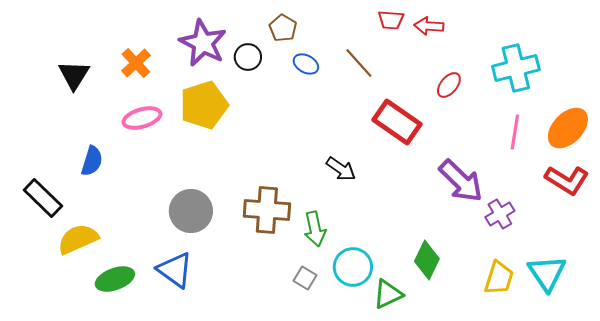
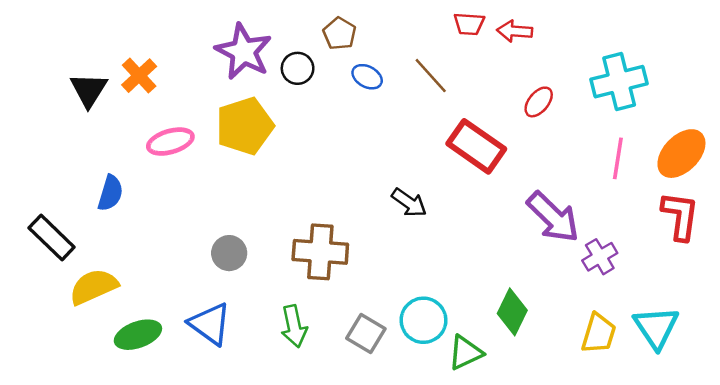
orange cross: (136, 63) -> (139, 76), moved
red L-shape: (567, 180) -> (680, 216), turned -114
gray circle: (191, 211) -> (229, 253), size x0.7
green arrow: (315, 229) -> (294, 326), moved
gray square: (305, 278) -> (366, 333), size x1.4

